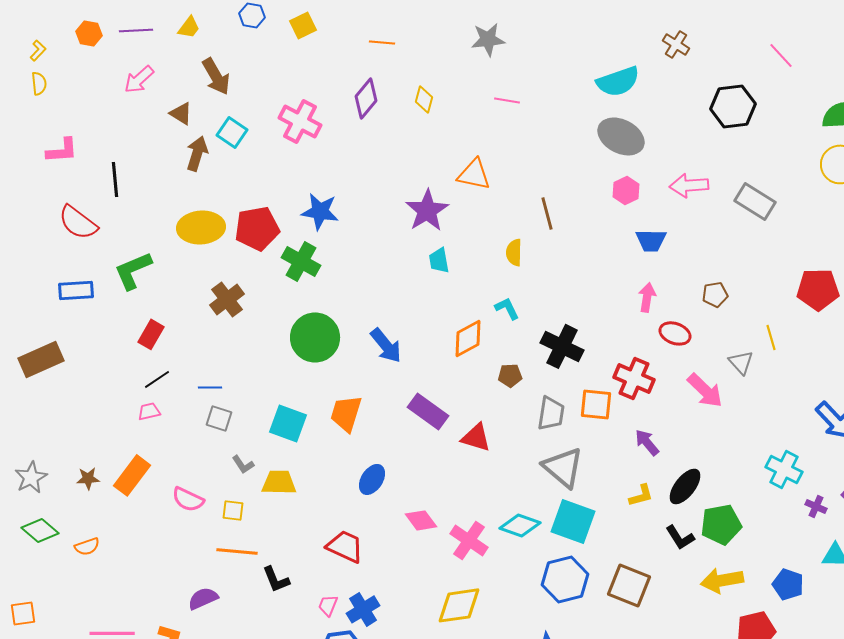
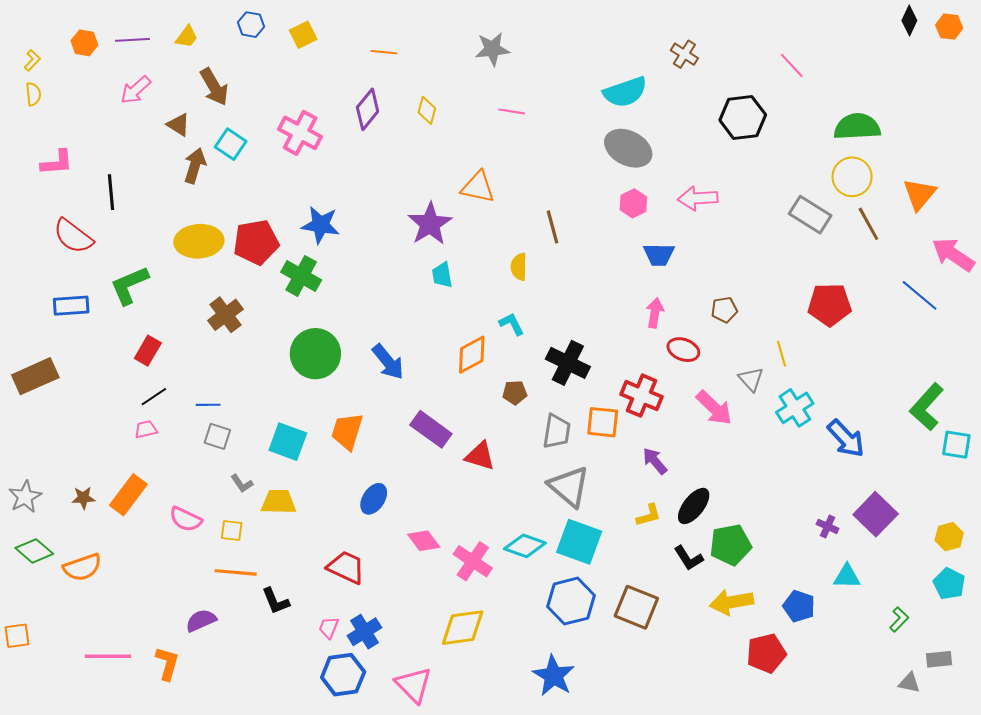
gray rectangle: (755, 201) -> (810, 215), moved
cyan cross: (784, 469) -> (795, 408), moved, turned 30
orange semicircle: (87, 546) -> (82, 567), size x1.5

